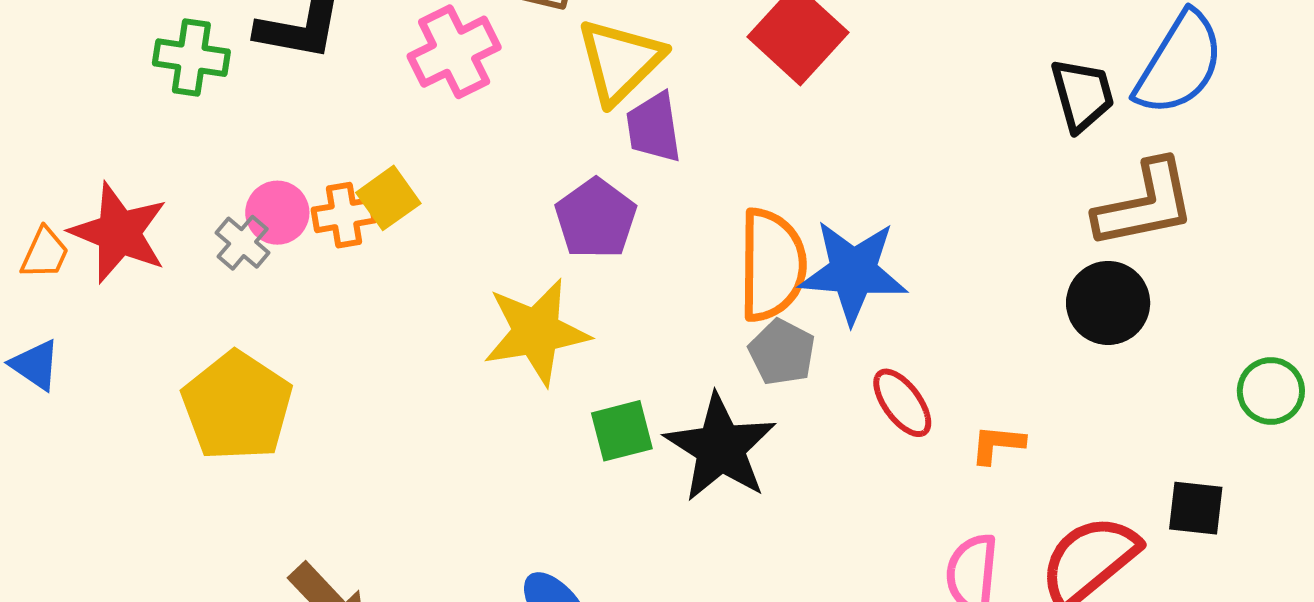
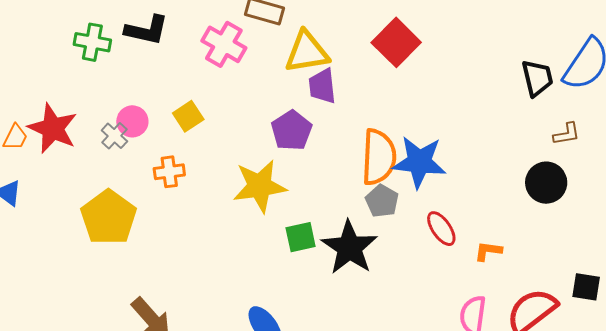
pink cross: (454, 52) -> (224, 44), turned -36
yellow triangle: (620, 61) -> (307, 52), turned 33
brown L-shape: (1145, 204) -> (567, 134), size x0.5
orange cross: (344, 215) -> (169, 172), moved

